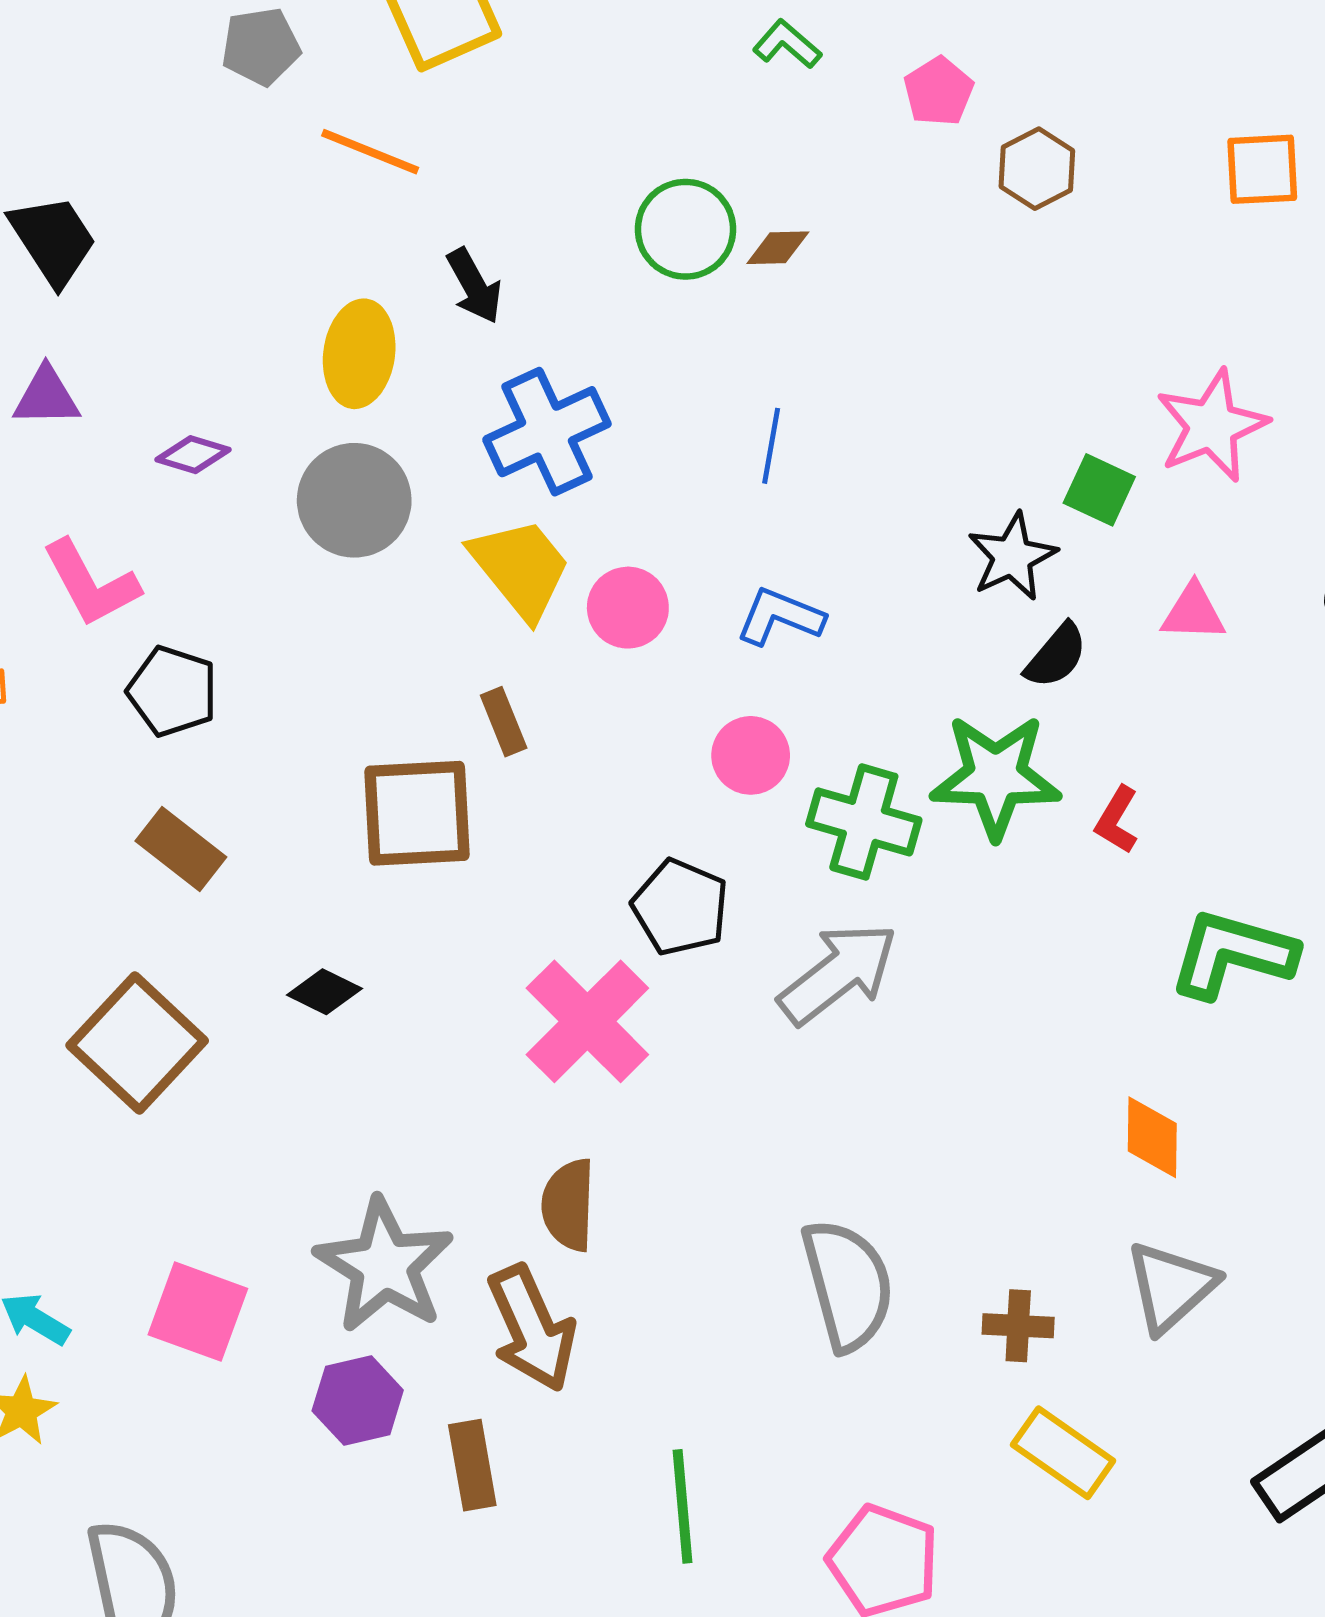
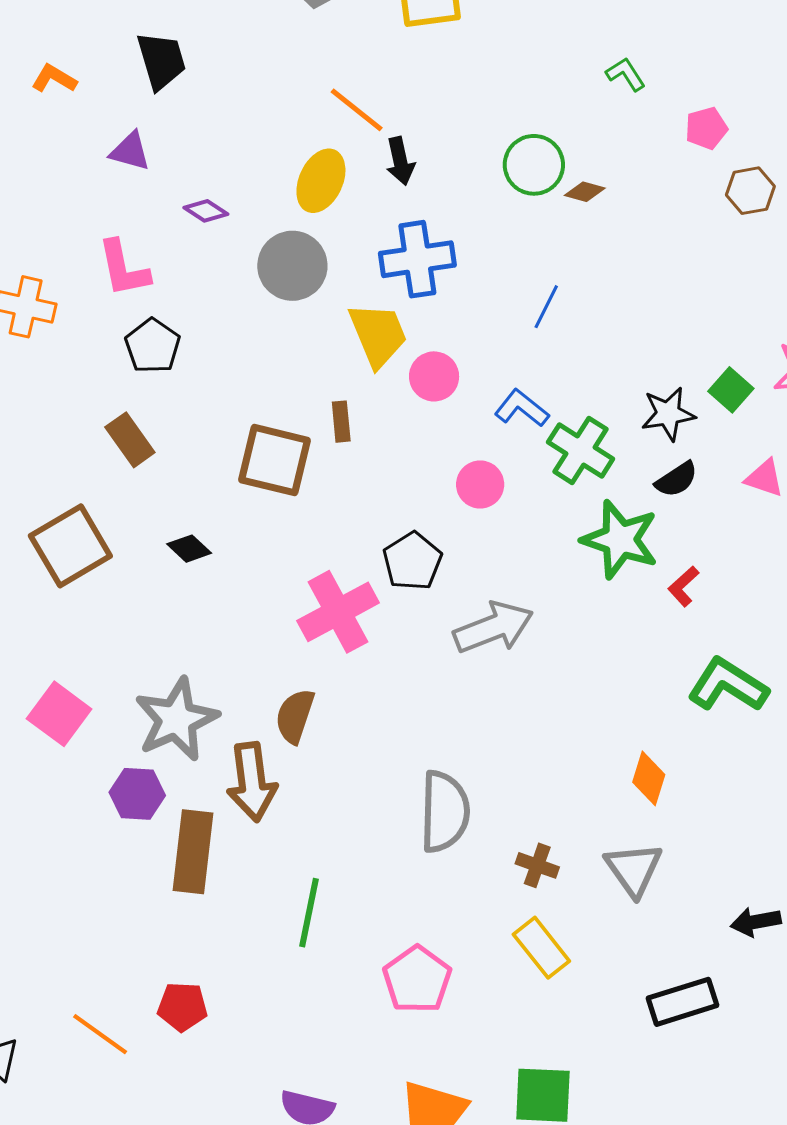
orange line: (370, 152) -> (357, 110), moved
green cross: (864, 822) -> (581, 450), moved
gray triangle: (1171, 1287) -> (634, 869), turned -40
brown rectangle: (472, 1465) -> (193, 852), size x1.5

